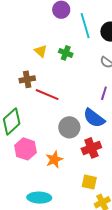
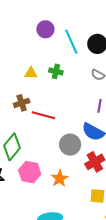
yellow triangle: (41, 51) -> (31, 73), turned -32

